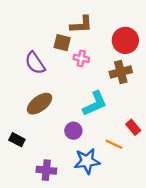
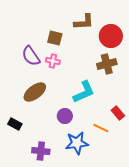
brown L-shape: (81, 25) -> (84, 22), moved
pink cross: (81, 58) -> (53, 61), moved

